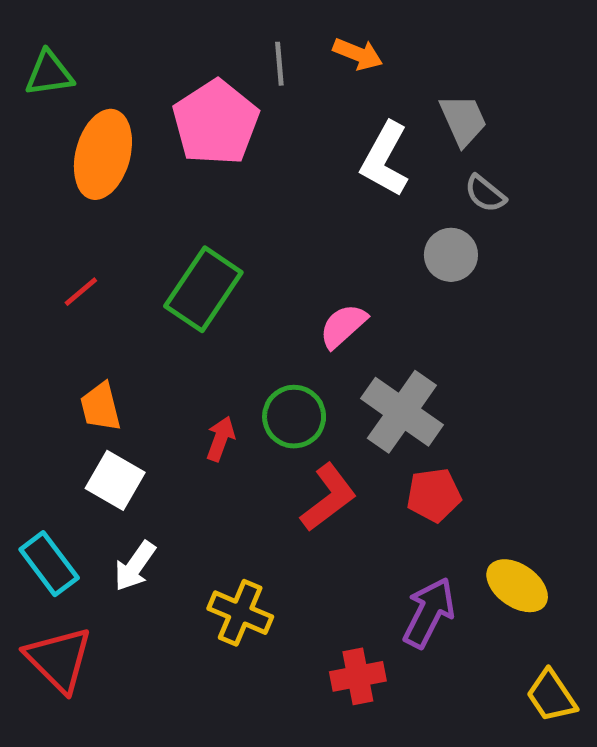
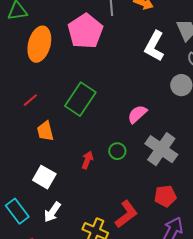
orange trapezoid: (100, 407) -> (45, 131), moved
green circle: (294, 417) -> (117, 151), size x0.7
red pentagon: (434, 495) -> (165, 196), moved
red L-shape: (328, 497) -> (126, 214), moved

